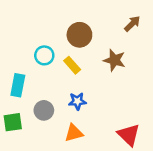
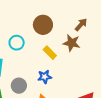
brown arrow: (132, 24) -> (81, 25), moved
yellow rectangle: (72, 65) -> (50, 53), moved

